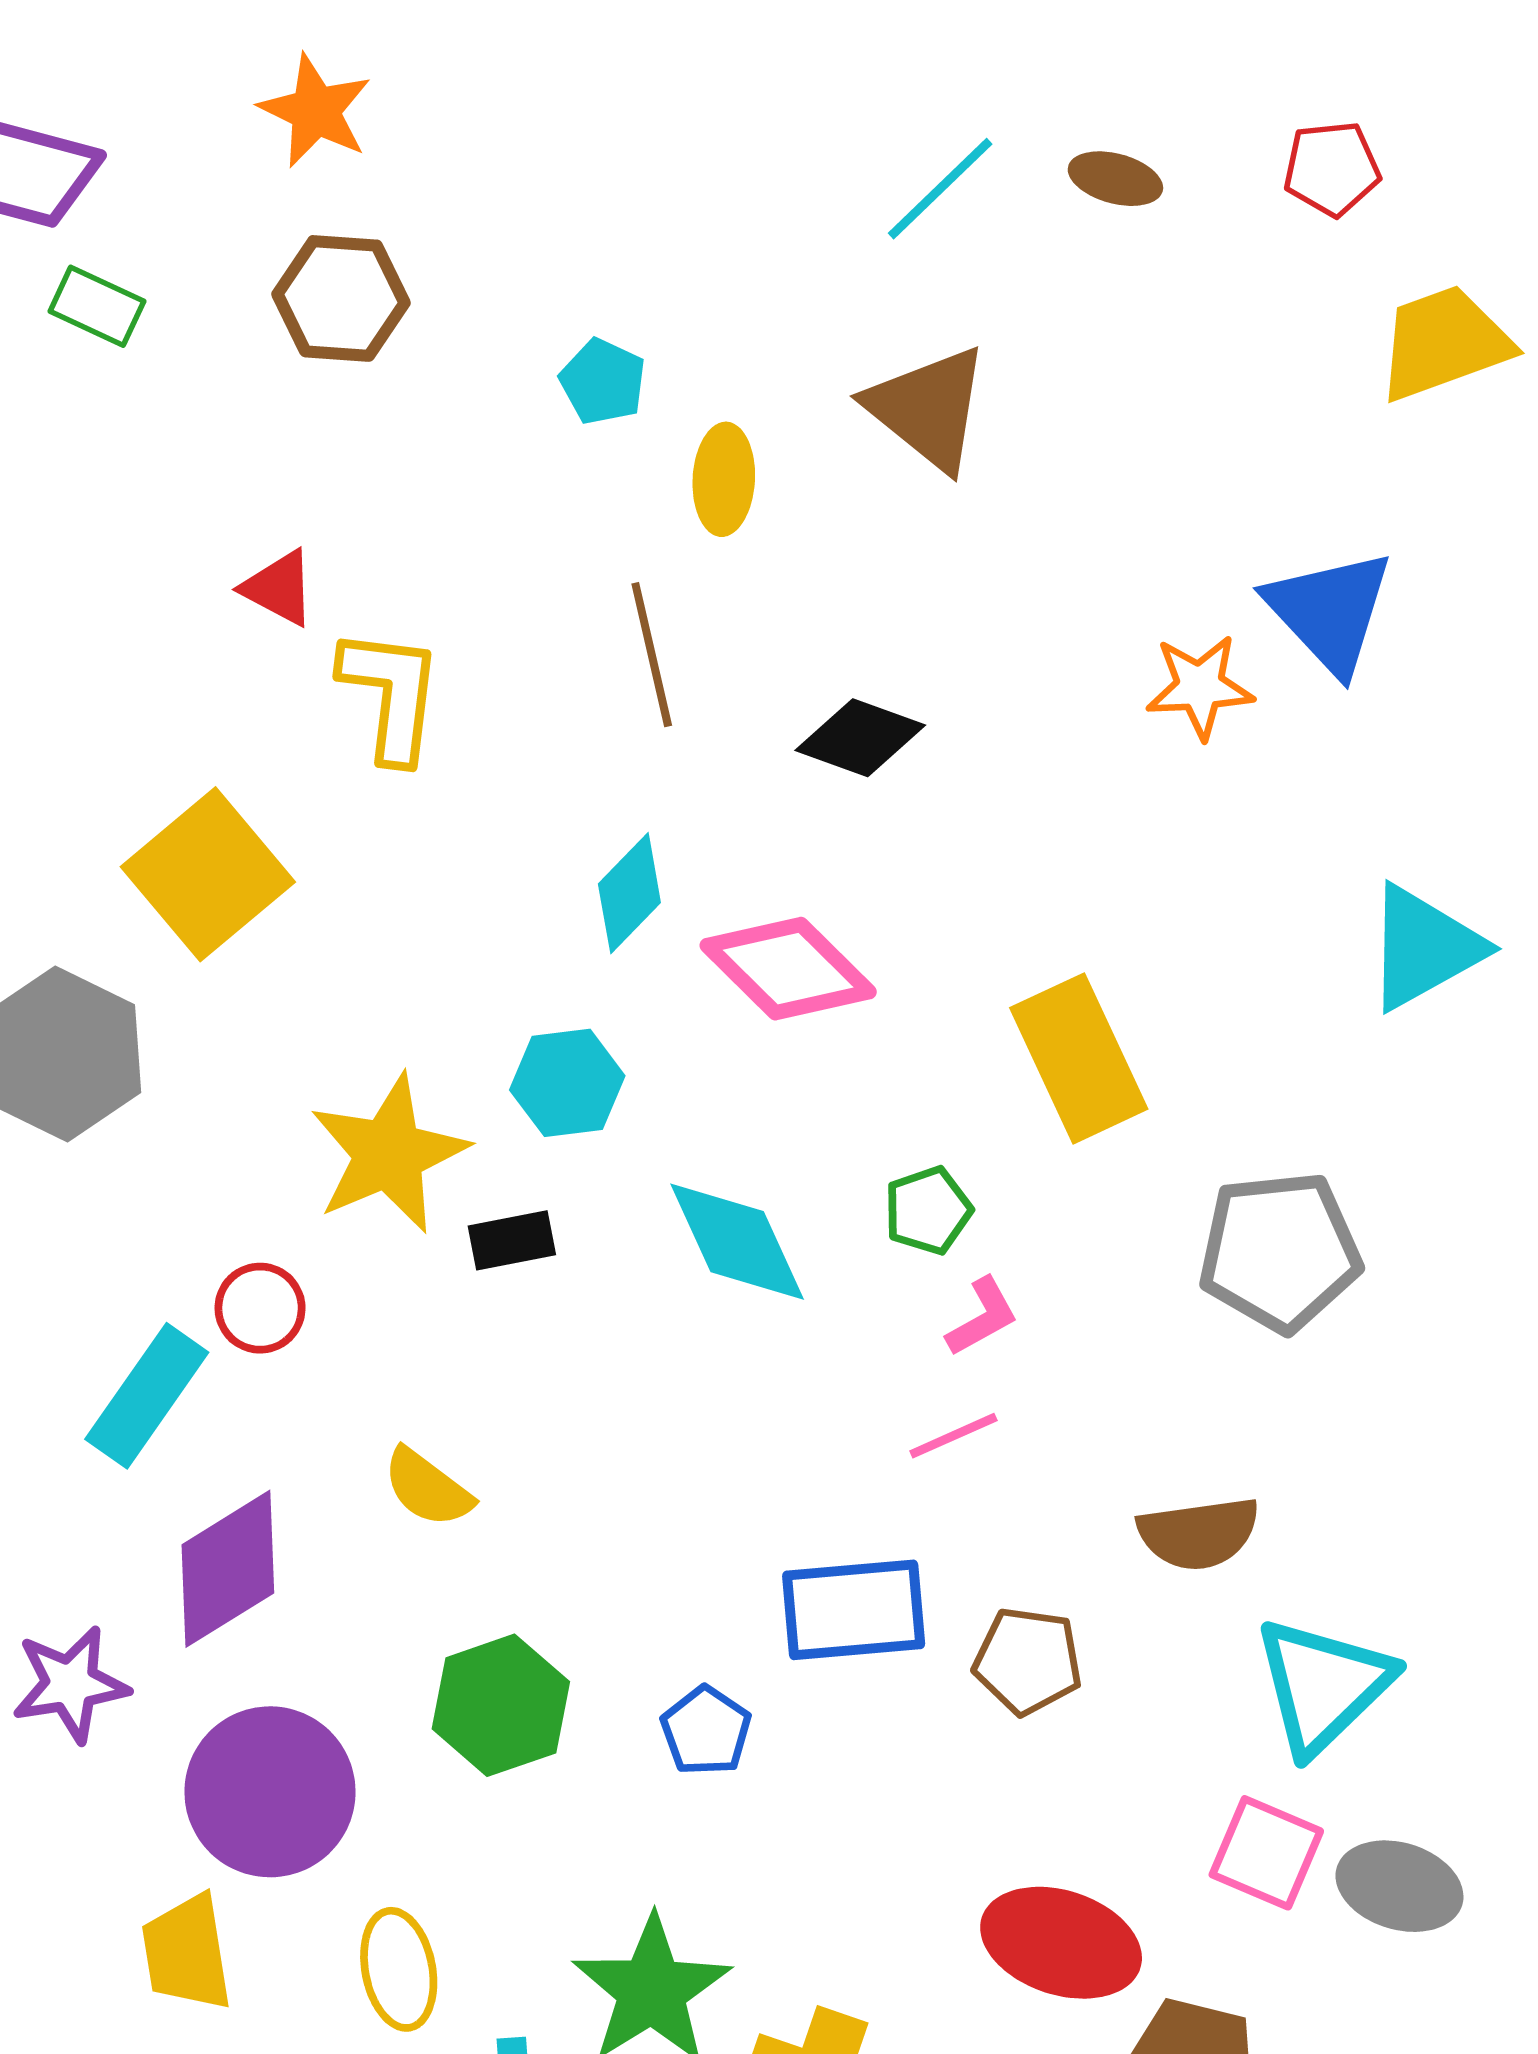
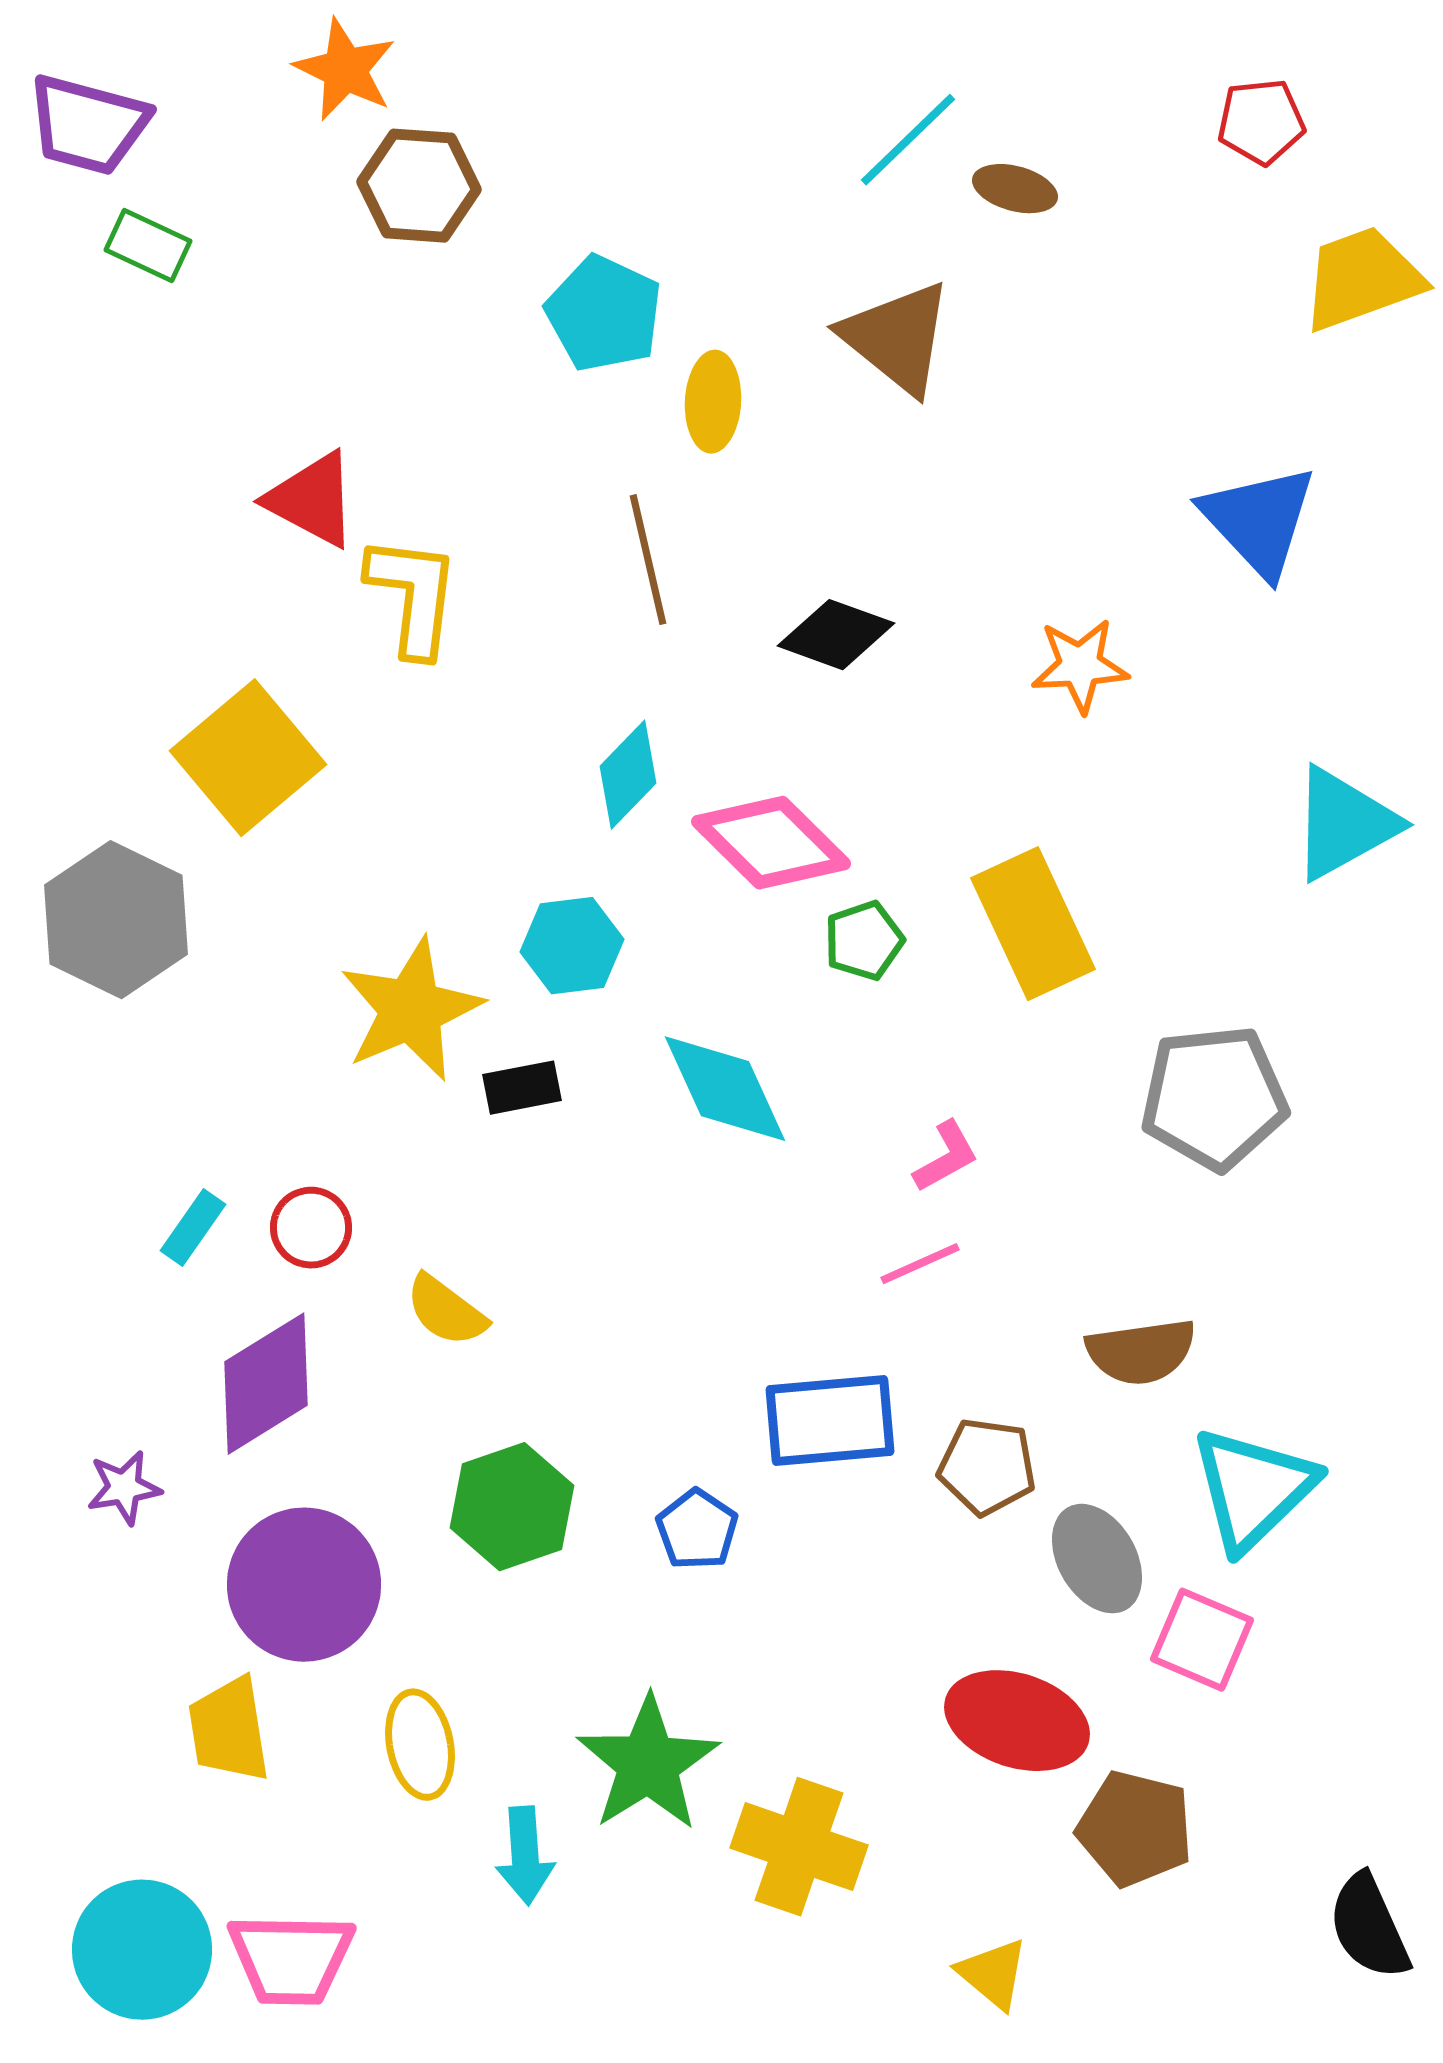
brown ellipse: (1115, 179) -> (1015, 189), moved
brown hexagon: (341, 298) -> (419, 186), moved
cyan pentagon: (603, 382) -> (604, 314), size x1.5
red triangle: (279, 588) -> (312, 500), size x1.4
orange star: (1200, 687) -> (1080, 666), moved
green pentagon: (928, 1210) -> (864, 941), moved
red circle: (260, 1308) -> (311, 1228), moved
cyan rectangle: (147, 1396) -> (193, 1228), size x0.6
purple star: (70, 1684) -> (124, 1488), size x0.7
gray ellipse: (1399, 1886) -> (1097, 1559), moved, turned 43

